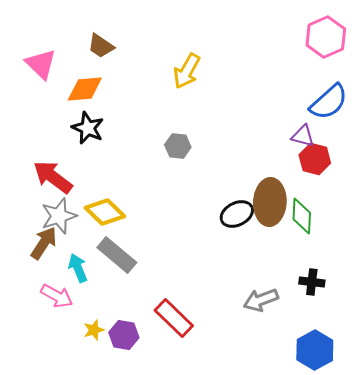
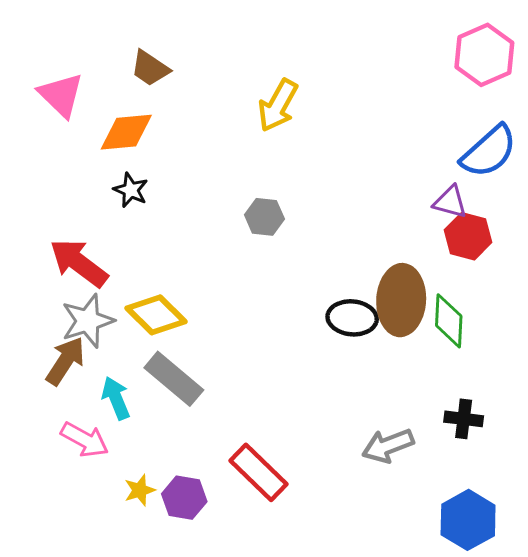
black star: (88, 128) -> (131, 190), size x0.7
black ellipse: (237, 214) -> (352, 318), turned 32

